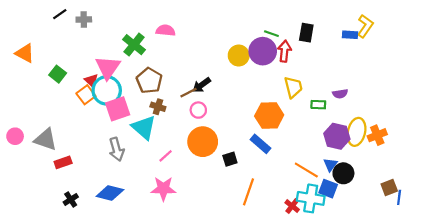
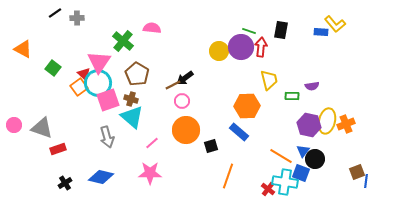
yellow L-shape: (365, 26) -> (335, 24), turned 105
brown cross: (158, 107) -> (131, 99), moved

